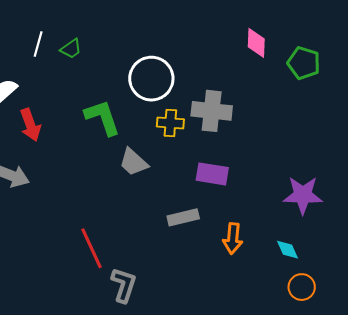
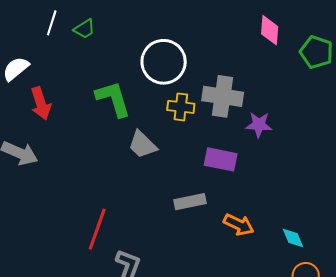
purple star: (303, 195) -> (259, 125), moved, size x0.7
orange arrow: (233, 238) -> (239, 225), turned -72
red line: (92, 248) -> (97, 229), turned 42

